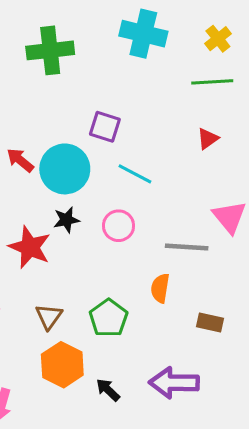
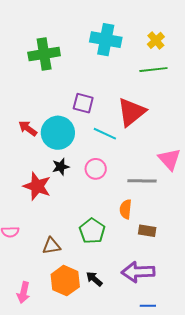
red triangle: (208, 139) -> (131, 112), moved, size x2.0
brown triangle: (49, 316) -> (51, 246), moved, turned 48
brown rectangle: (210, 322) -> (147, 231), moved
orange hexagon: (62, 365) -> (65, 281), moved

